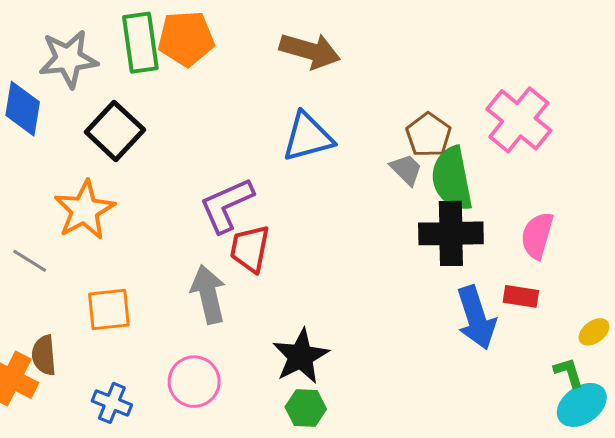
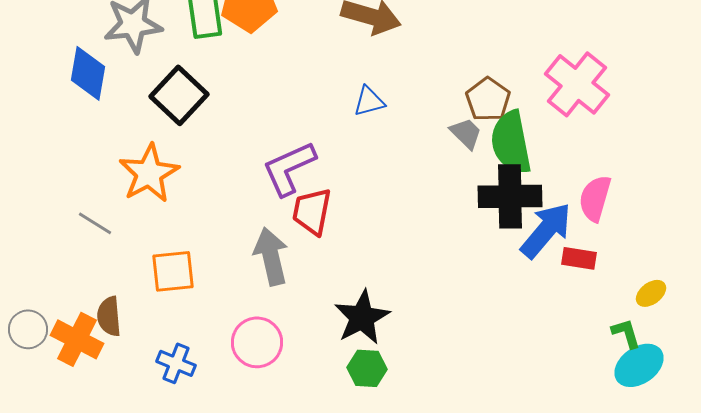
blue triangle: (308, 137) -> (369, 101), size x0.6
blue arrow: (476, 318) -> (546, 230), moved, turned -122

